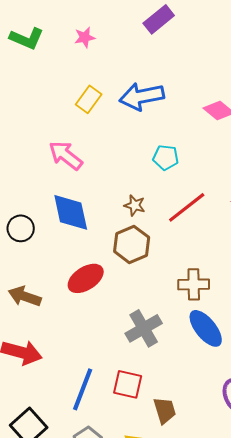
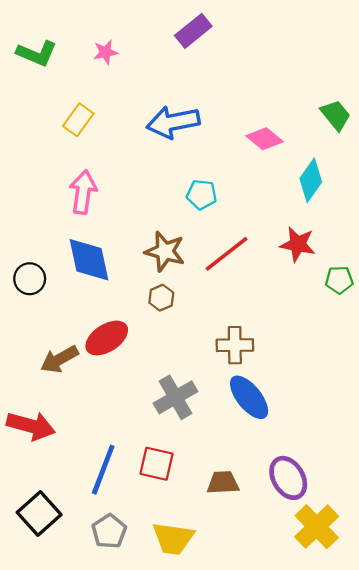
yellow rectangle: (89, 99) -> (78, 120), moved
pink arrow: (66, 155) -> (83, 192), turned 60
brown star: (135, 205) -> (165, 251), size x1.6
brown hexagon: (132, 244) -> (161, 298), size x0.6
brown arrow: (25, 296) -> (59, 359), moved, turned -48
brown trapezoid: (165, 410) -> (223, 483), moved, turned -76

